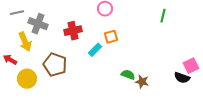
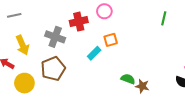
gray cross: (38, 24) -> (55, 37), moved
red cross: (73, 31) -> (79, 22), moved
brown pentagon: (55, 65) -> (53, 69), turned 30

